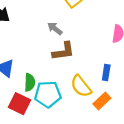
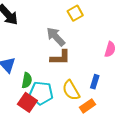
gray arrow: (55, 29) -> (56, 37), size x1.5
red square: (20, 104) -> (27, 102), moved

